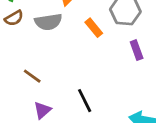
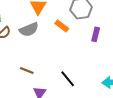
purple rectangle: (137, 50) -> (96, 34), turned 48

